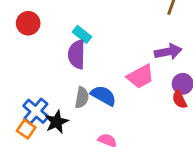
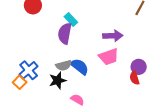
purple arrow: (168, 52) -> (113, 36), moved
gray semicircle: (82, 98) -> (64, 65), turned 56
black star: (57, 122) -> (58, 80), moved

